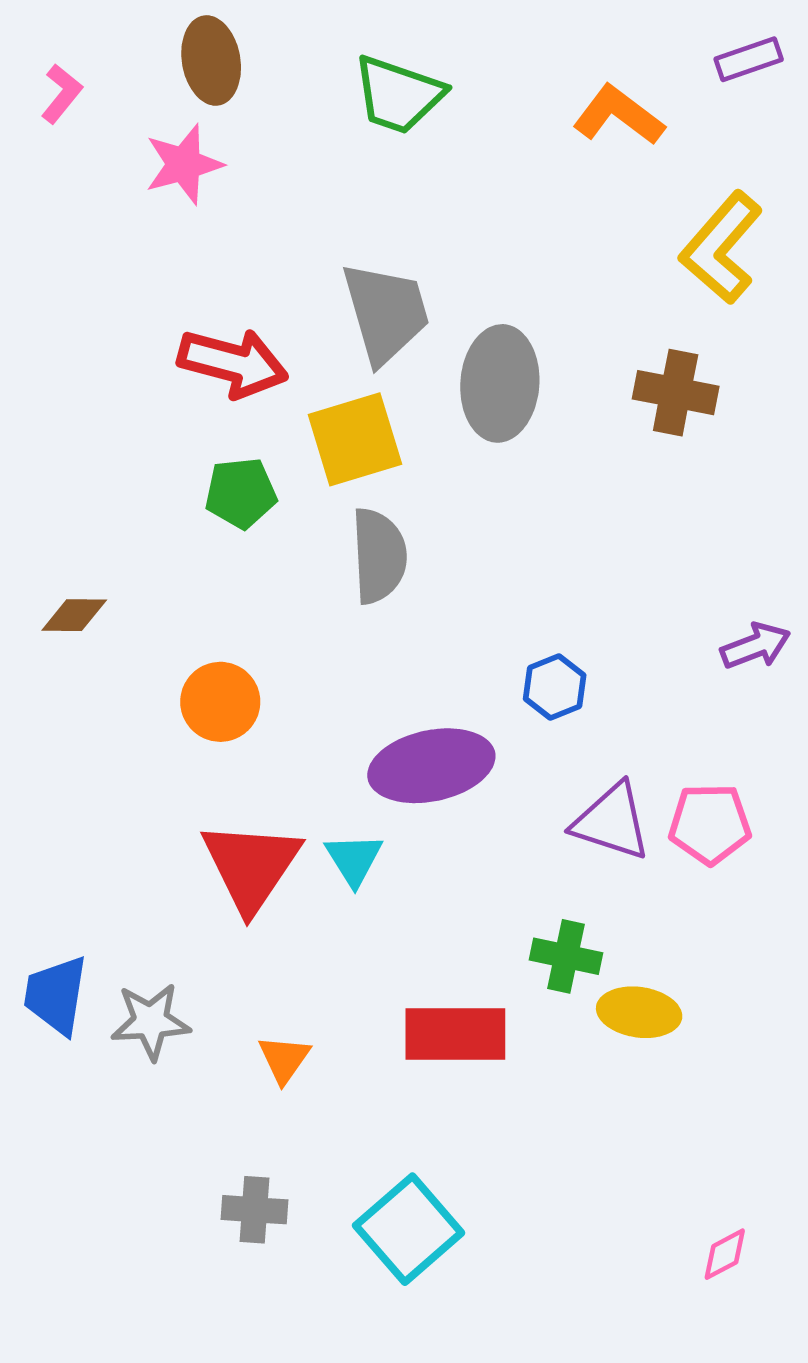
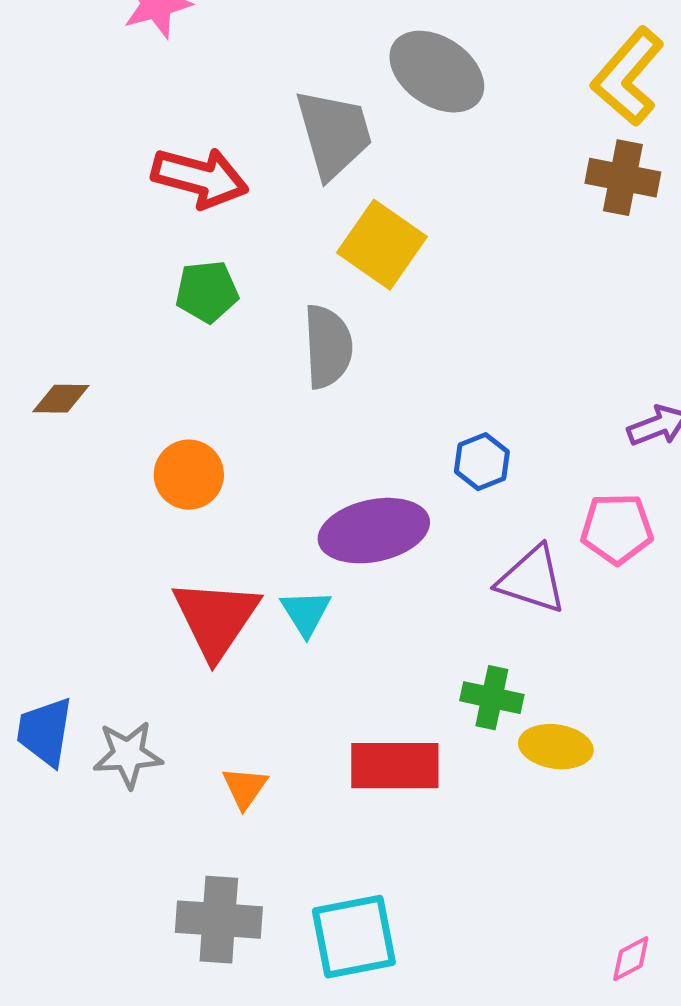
gray ellipse: (500, 383) -> (437, 72), moved, turned -60
brown cross: (676, 393) -> (623, 178), moved
yellow square: (355, 439) -> (382, 245), moved, turned -38
pink pentagon: (710, 824) -> (617, 529), moved
gray cross: (254, 1210) -> (219, 920), size x1.5
cyan square: (409, 1229) -> (354, 937), turned 30

